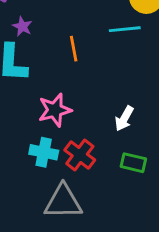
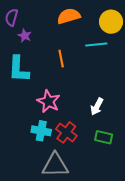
purple star: (22, 26) -> (25, 36), moved
pink star: (55, 110) -> (48, 101), turned -30

